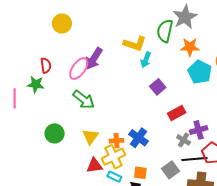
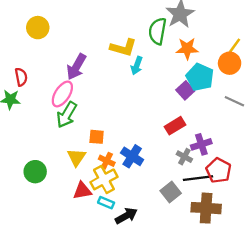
pink ellipse: (79, 69) -> (62, 94), moved
purple square: (158, 87) -> (185, 90), moved
green arrow: (84, 100) -> (67, 115), turned 85
green circle: (55, 133) -> (35, 172), moved
orange cross: (117, 141) -> (107, 161), turned 32
orange square: (140, 173) -> (97, 137), moved

